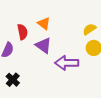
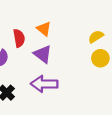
purple arrow: (67, 63) -> (44, 84), moved

